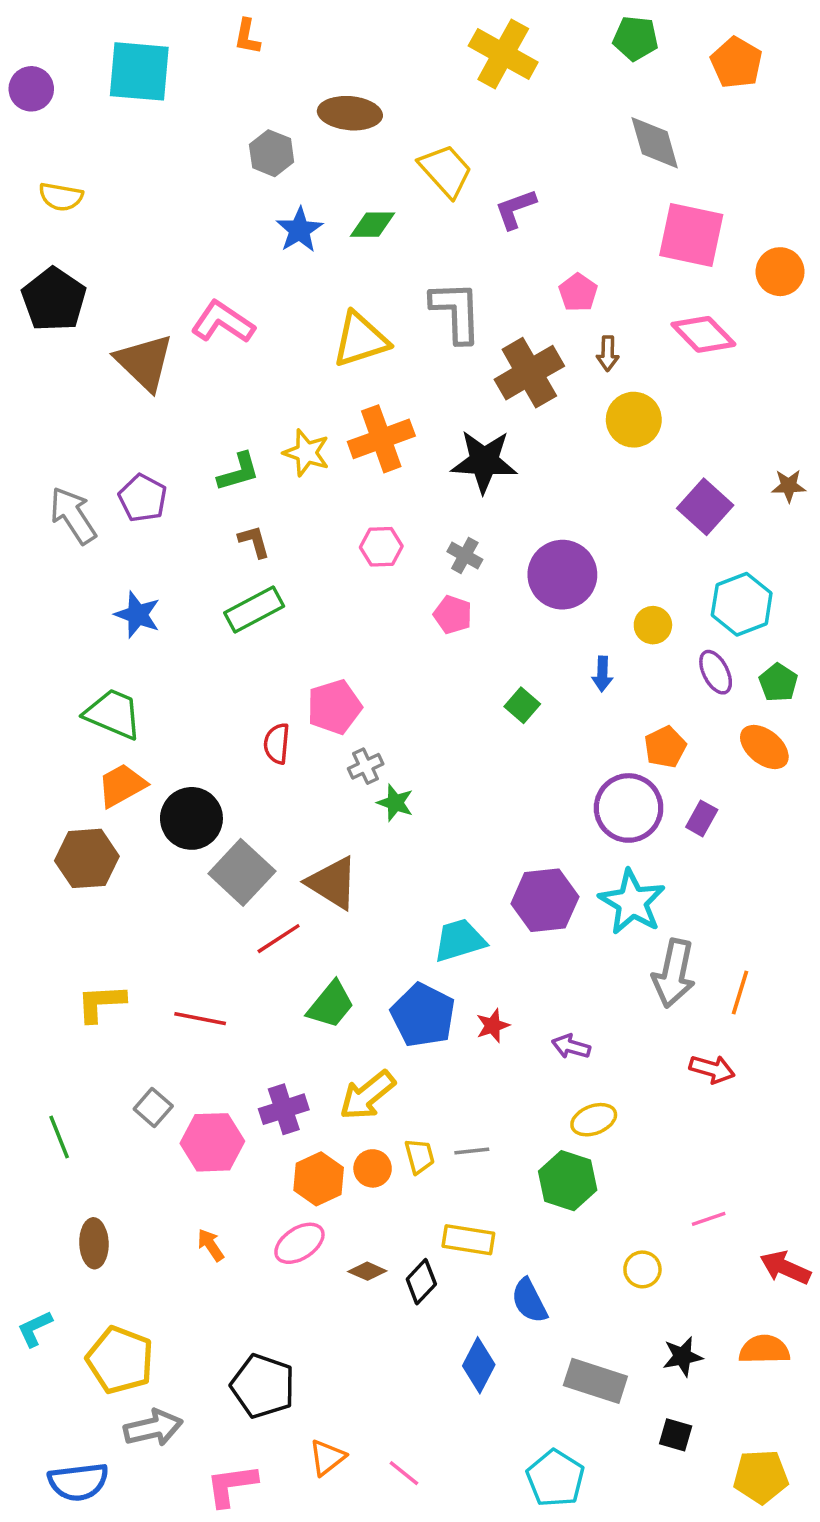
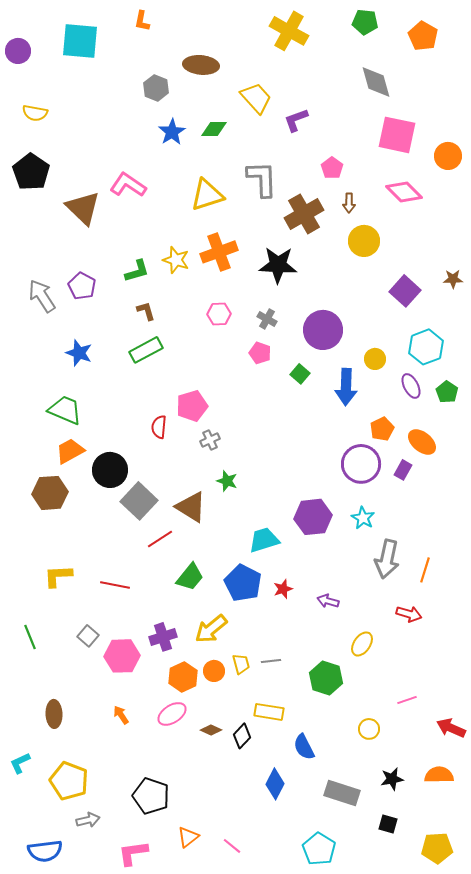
blue arrow: (602, 674) -> (346, 387), size x1.8
green square: (522, 705) -> (300, 374), moved
orange ellipse: (764, 747) -> (422, 442), moved
green star: (395, 803) -> (227, 481), moved
cyan star: (632, 902) -> (363, 518), size x0.6
yellow ellipse: (594, 1120) -> (362, 644), moved, turned -35
green line: (59, 1137) -> (30, 637), moved
gray arrow: (153, 1428) -> (88, 820), size x0.7

